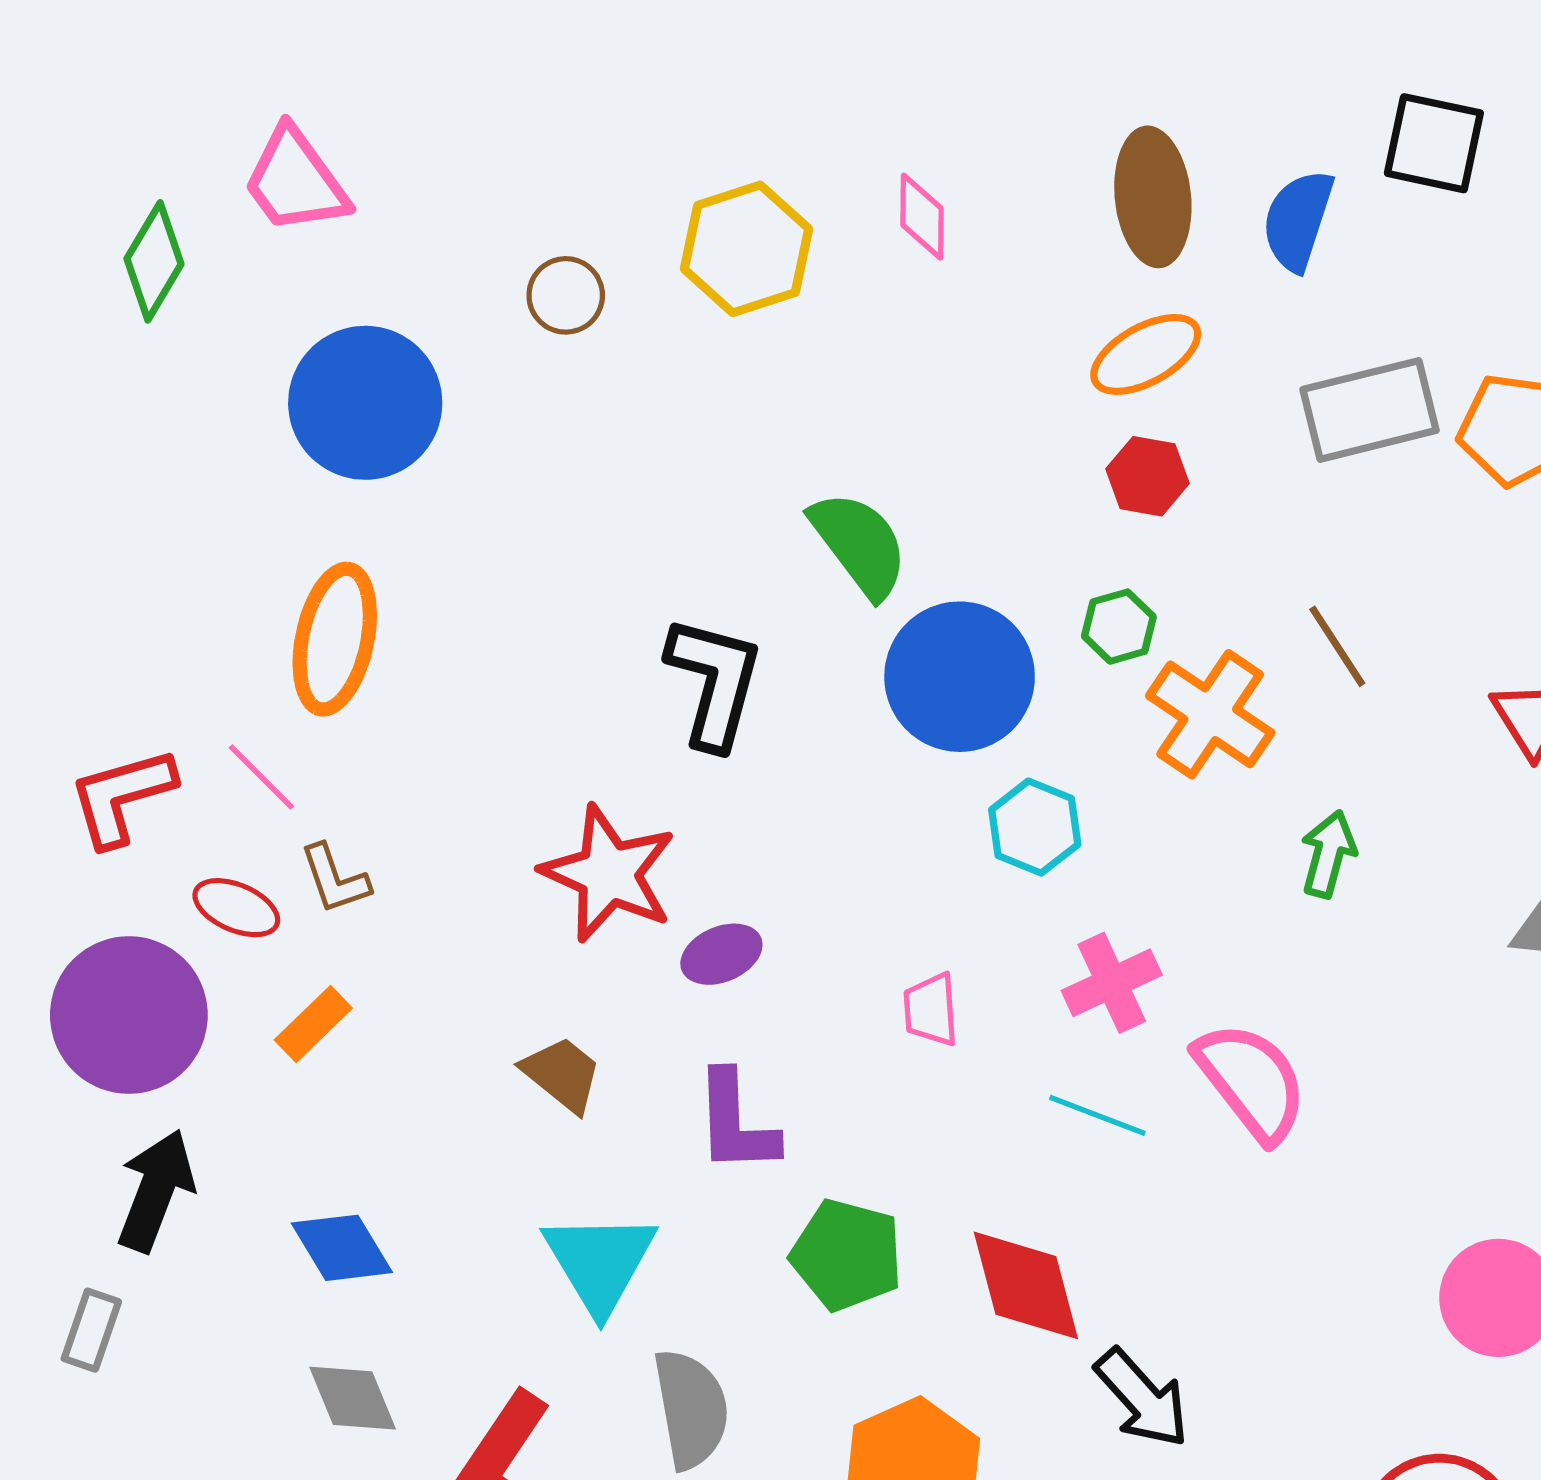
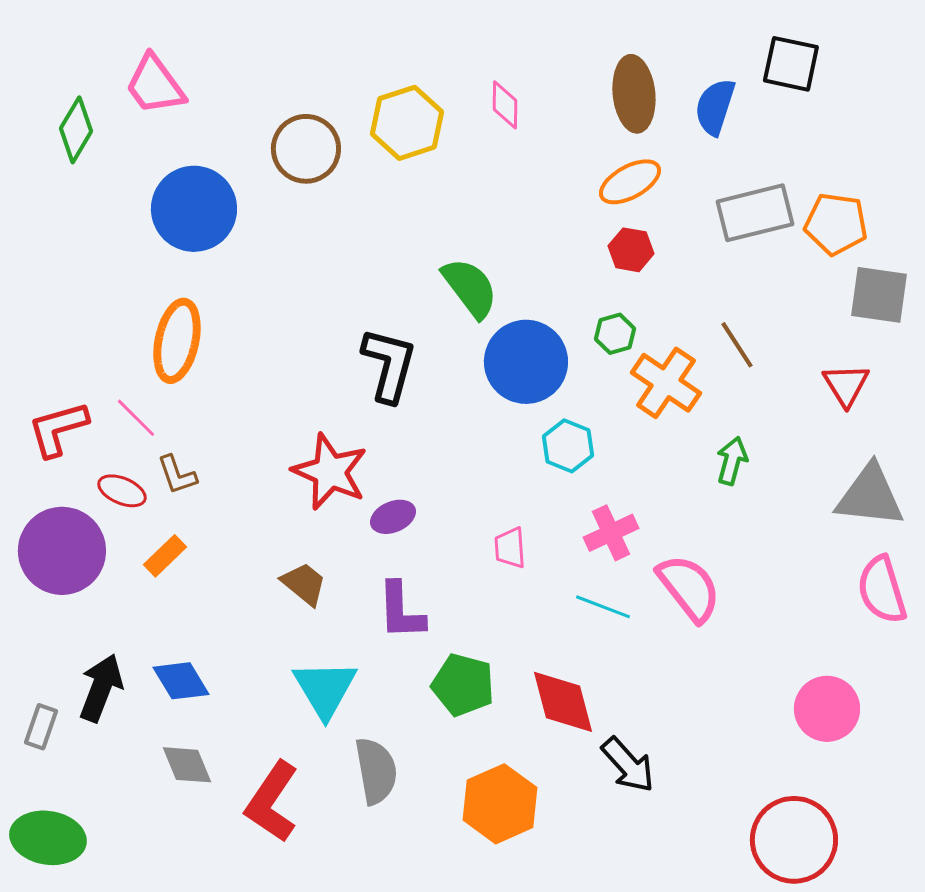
brown circle: (566, 295) -> (306, 149), size x1.6
black arrow: (156, 1190) -> (101, 688), moved

